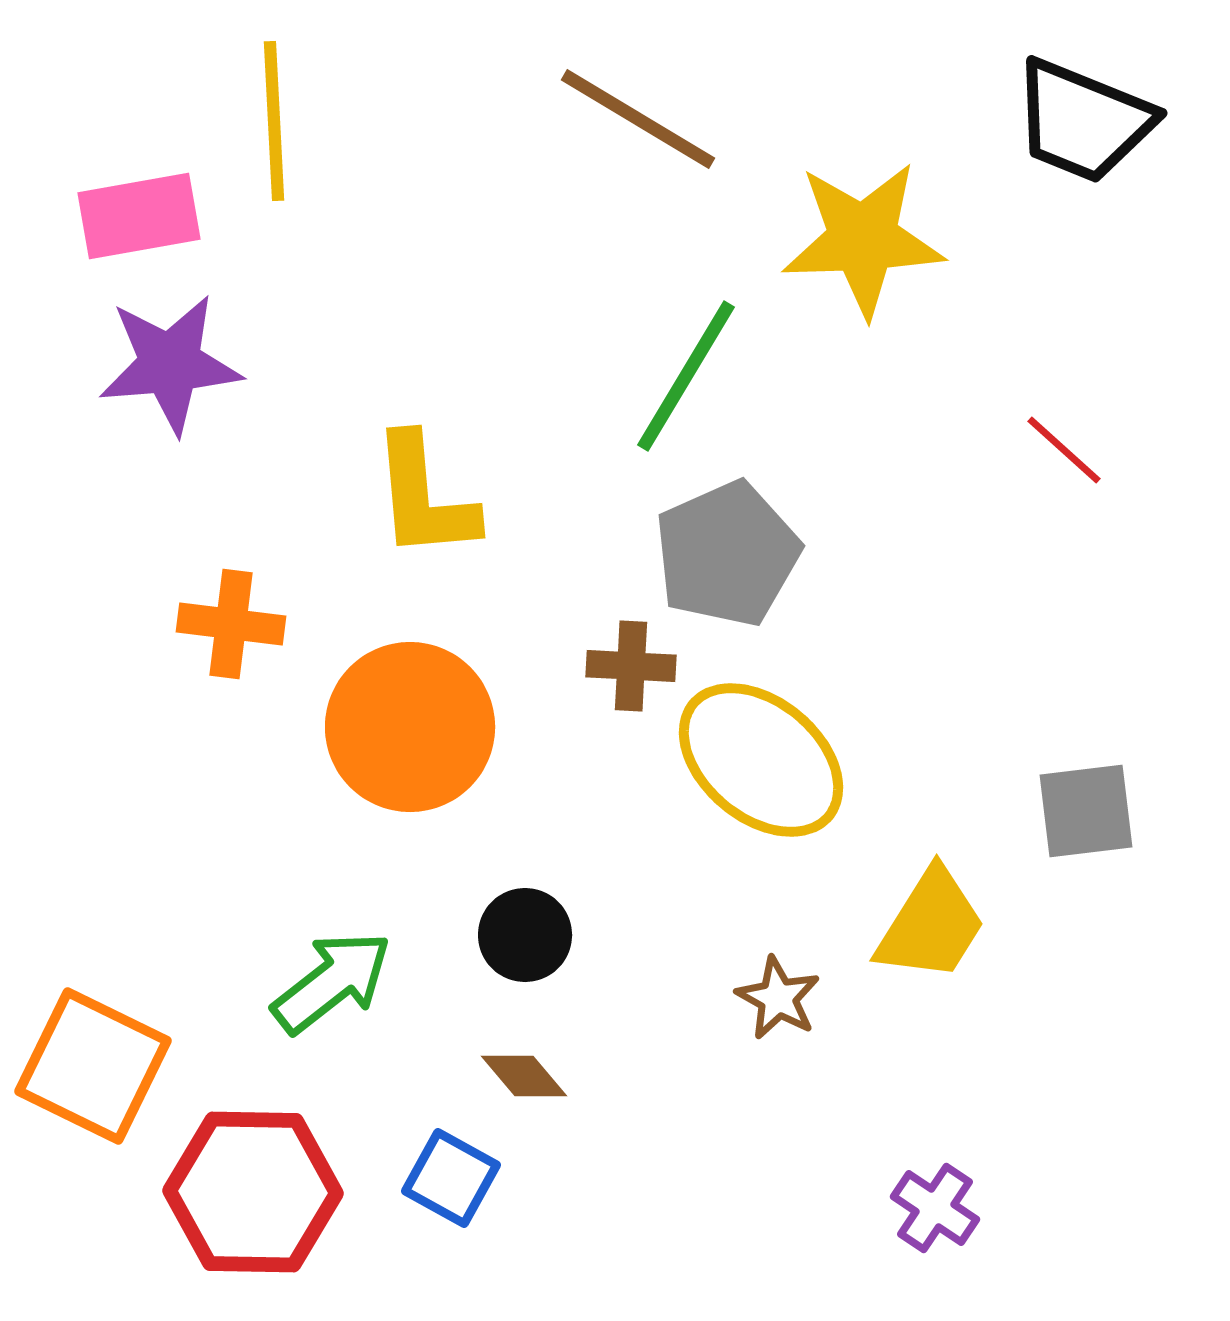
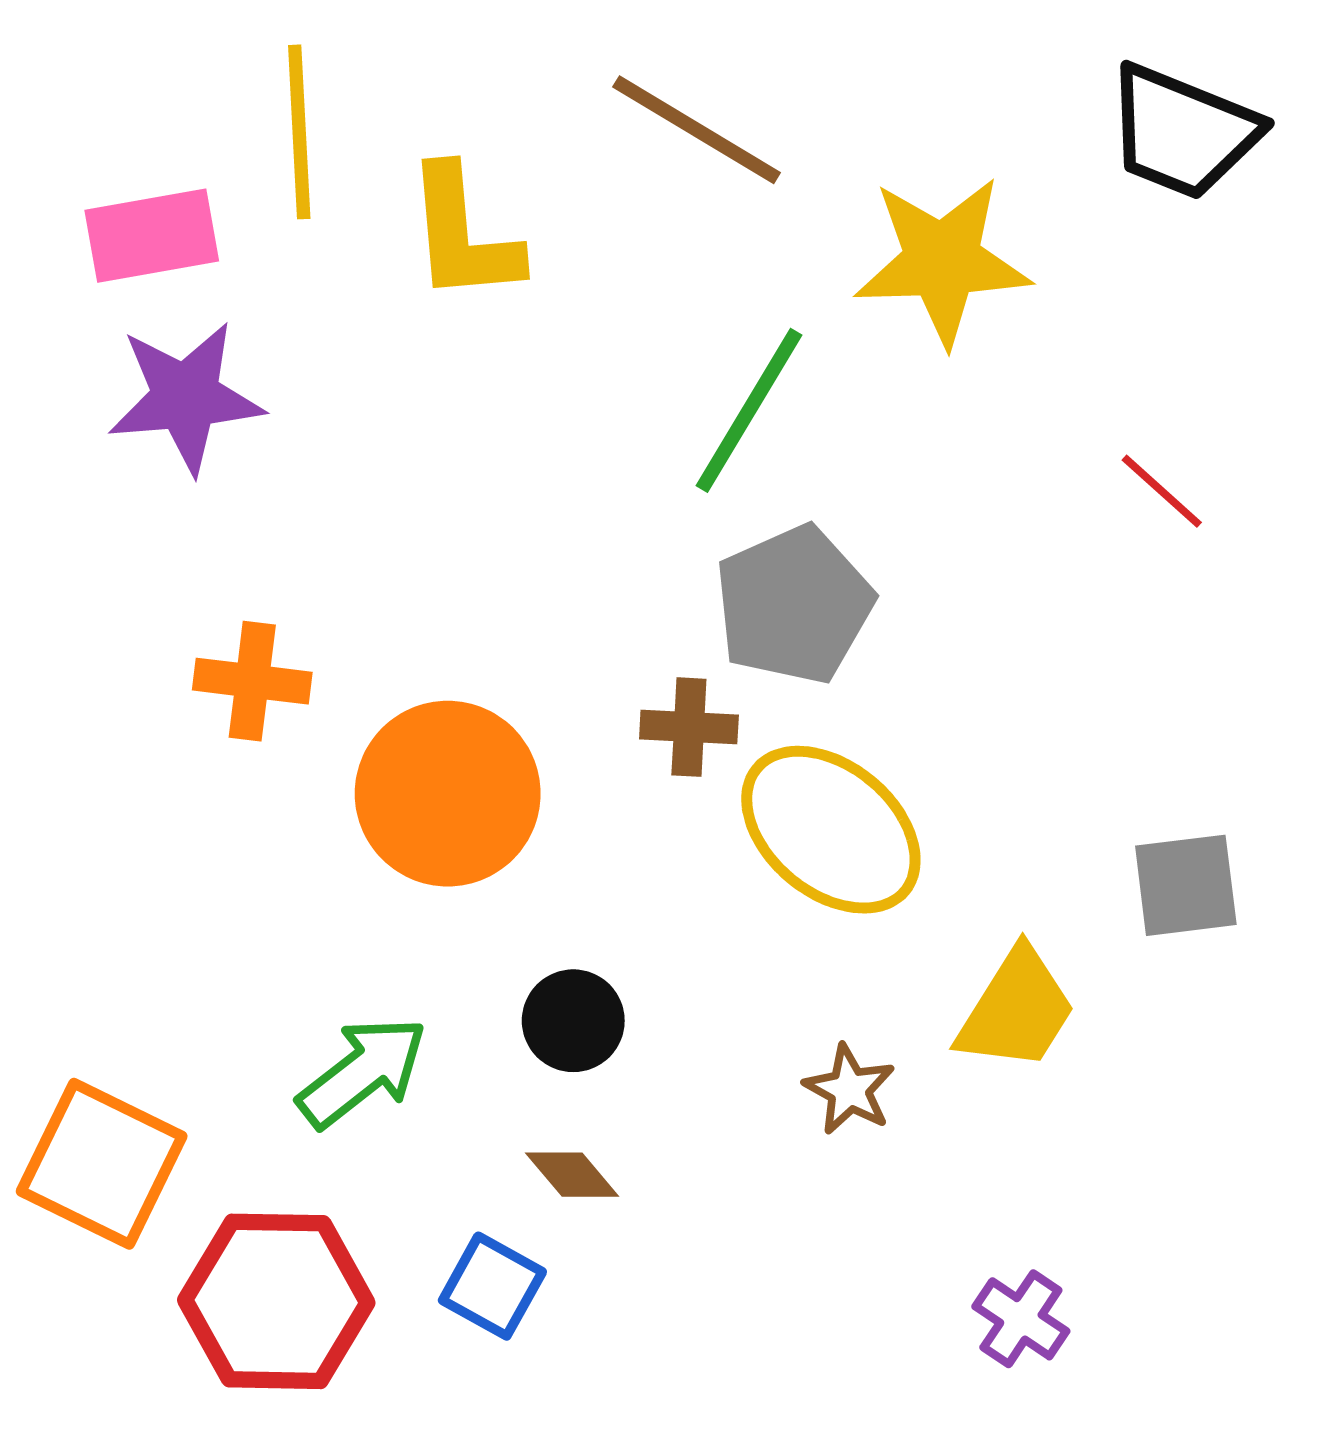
yellow L-shape: (424, 497) -> (463, 235), moved

